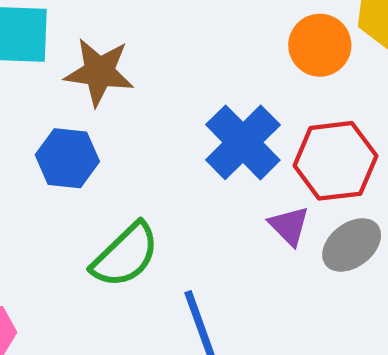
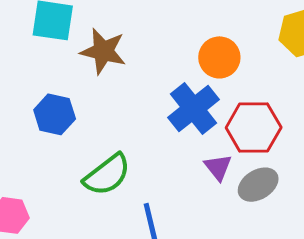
orange circle: (320, 45) -> (219, 57), moved
blue hexagon: (67, 158) -> (55, 114), moved

